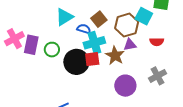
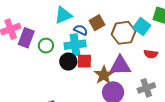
cyan cross: (94, 43) -> (75, 45), moved
purple triangle: (130, 45) -> (120, 66), moved, size x1.6
brown star: (115, 56) -> (104, 75), moved
black circle: (76, 62) -> (68, 62), size x0.7

